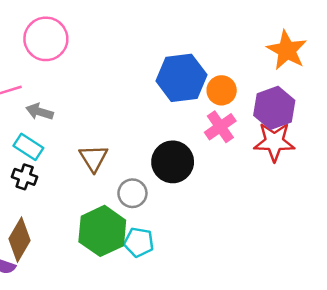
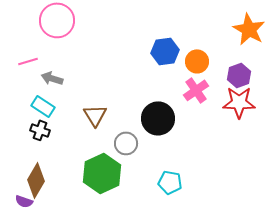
blue hexagon: (181, 78) -> (165, 51), size x0.7
purple hexagon: (274, 108) -> (239, 75), size x0.7
cyan pentagon: (139, 242) -> (170, 182), moved

